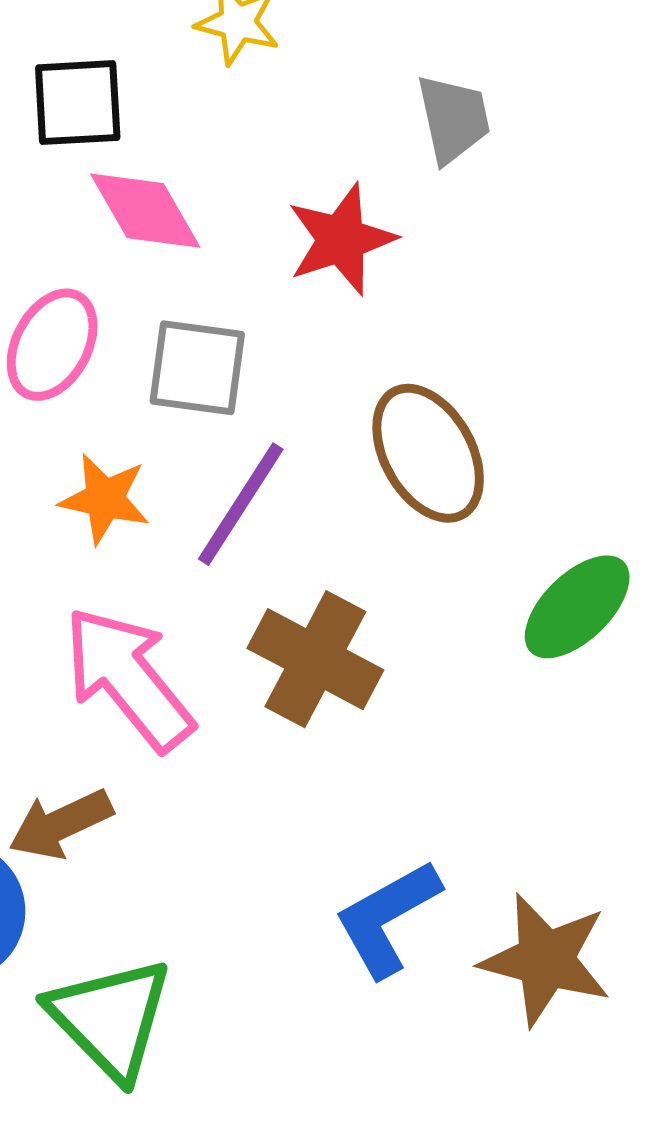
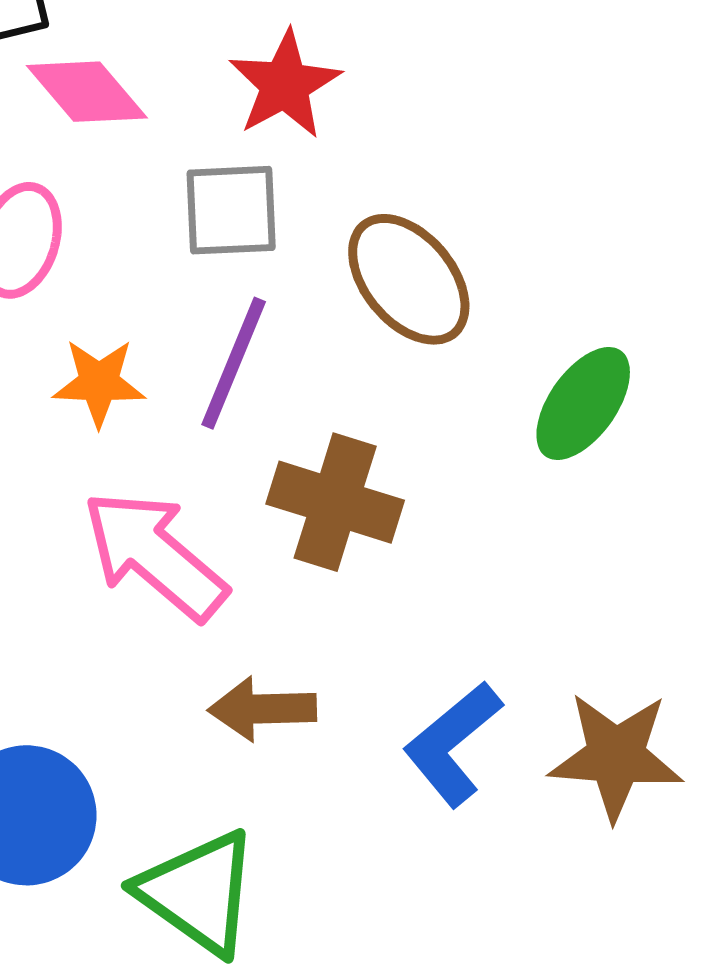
gray square: (197, 368) -> (231, 210), moved
brown arrow: (61, 824) -> (262, 709), moved, turned 34

